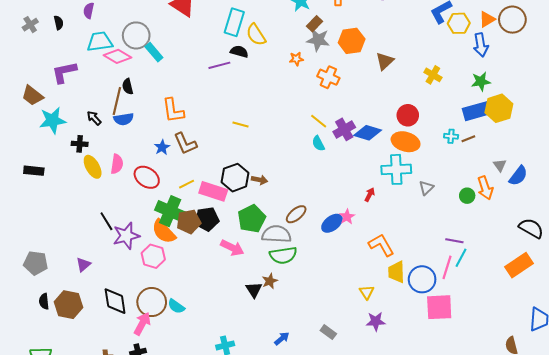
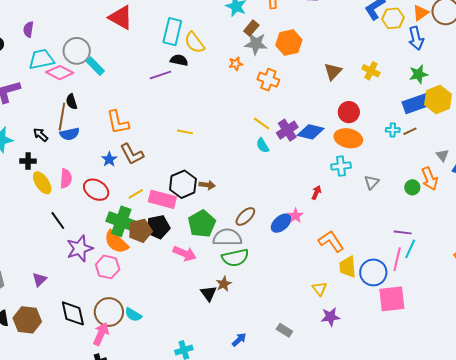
brown triangle: (385, 61) -> (333, 71), moved
cyan cross: (396, 169) -> (341, 166), size x0.7
black line: (106, 221) -> (58, 220), moved

